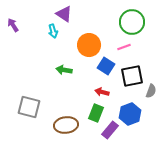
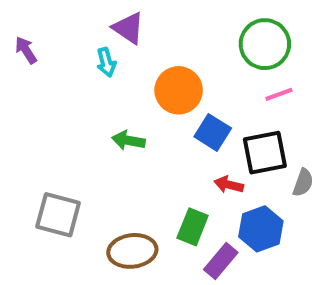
pink line: (124, 47) -> (279, 94), moved
red arrow: (102, 92) -> (229, 185), moved

